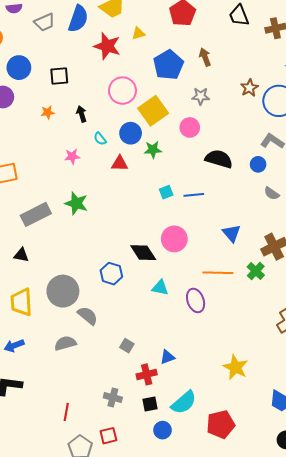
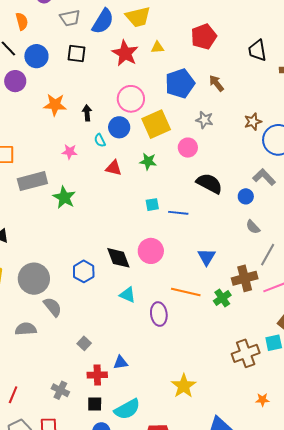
brown arrow: (205, 57) -> (216, 83), turned -30
black square: (59, 76) -> (76, 53), moved
orange star: (48, 112) -> (55, 105), size x1.6
blue circle: (131, 133) -> (119, 127), moved
gray rectangle: (36, 214) -> (32, 181), moved

